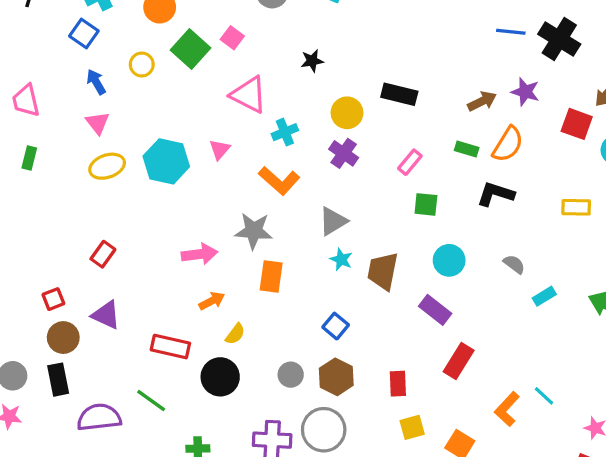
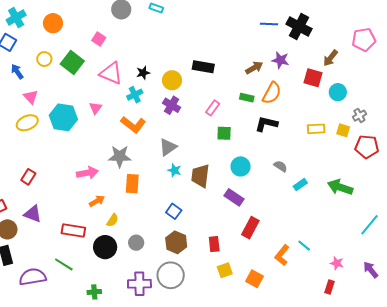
green square: (190, 49) -> (72, 63), moved
black star: (312, 61) -> (143, 73), moved
pink triangle: (98, 123) -> (31, 97), moved
gray circle: (291, 375) -> (136, 243), moved

